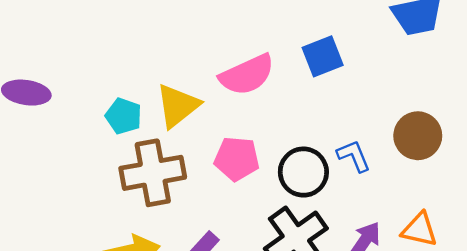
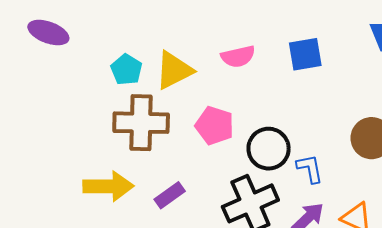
pink semicircle: (247, 75) -> (238, 56), size x0.7
blue L-shape: (354, 156) -> (310, 169), moved

